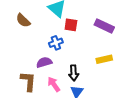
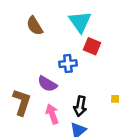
purple semicircle: (44, 62) -> (47, 84), turned -147

